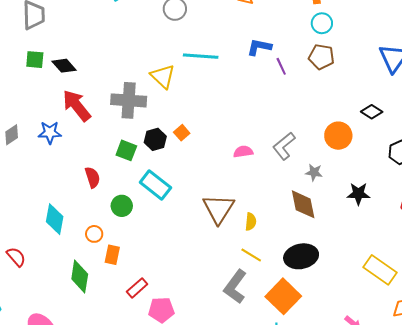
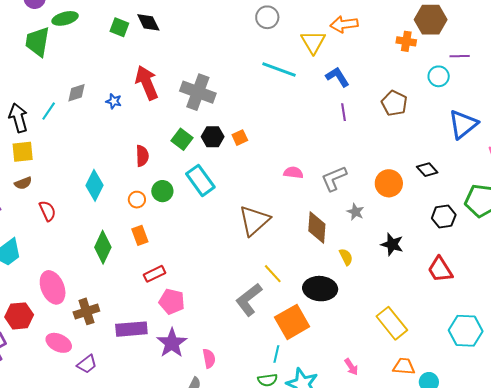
cyan circle: (322, 23) -> (439, 76), moved
blue L-shape: (259, 47) -> (337, 77), turned 30
black diamond: (64, 66) -> (148, 22), moved
purple line: (281, 66) -> (344, 112), moved
yellow triangle: (163, 76) -> (313, 42), moved
blue star: (50, 133) -> (114, 101), size x0.7
brown diamond: (303, 204) -> (317, 227), moved
yellow semicircle: (251, 222) -> (346, 257), moved, turned -48
orange circle: (94, 234) -> (137, 200), moved
orange rectangle: (112, 255) -> (140, 235), turned -48

